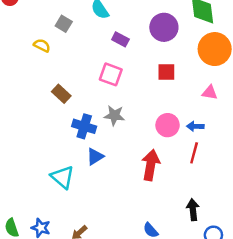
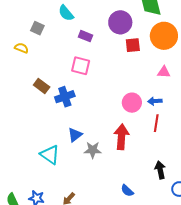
red square: (166, 72) -> (133, 45), moved
gray star: (114, 115) -> (93, 150), moved
blue cross: (84, 126) -> (65, 97), moved, turned -30

